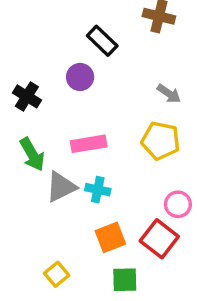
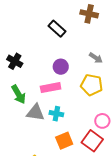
purple circle: (80, 77) -> (61, 67), moved
gray triangle: (61, 187) -> (35, 112), turned 36

